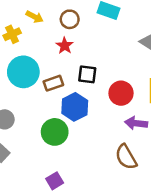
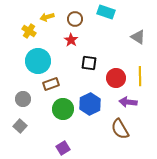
yellow arrow: (35, 17) -> (47, 17), turned 136
yellow cross: (12, 34) -> (29, 31), turned -32
brown rectangle: (53, 83) -> (51, 84), moved
blue hexagon: (75, 107) -> (90, 104), moved

